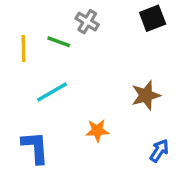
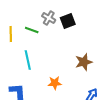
black square: (153, 18) -> (68, 21), moved
cyan line: (52, 92) -> (28, 60), turned -72

